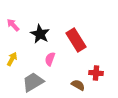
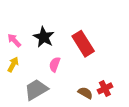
pink arrow: (13, 25) -> (14, 40), moved
red cross: (96, 73) -> (105, 88), moved, turned -32

